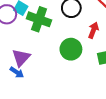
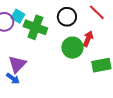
green circle: (71, 49) -> (72, 48), moved

